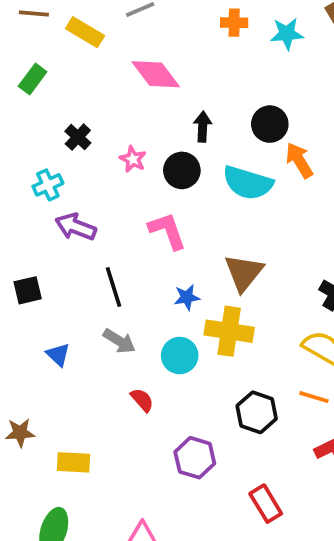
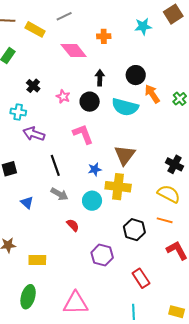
orange cross: (234, 23) -> (104, 36), moved
cyan cross: (48, 185) -> (18, 112), turned 35

